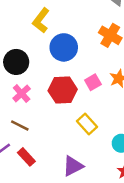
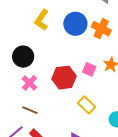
blue circle: (64, 47) -> (75, 24), moved
pink square: (93, 82) -> (89, 69), turned -32

